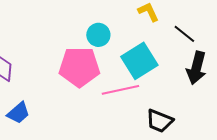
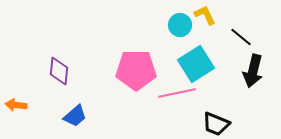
cyan circle: (98, 35) -> (180, 25), moved

